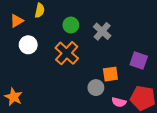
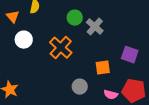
orange triangle: (17, 21) -> (13, 17), turned -40
green circle: (71, 25) -> (75, 18), moved
gray circle: (96, 88) -> (80, 87), moved

